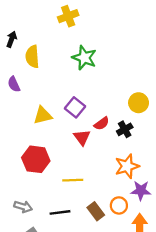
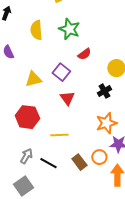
yellow semicircle: (32, 57) -> (36, 30), moved
red semicircle: (102, 124) -> (84, 54), moved
gray arrow: (23, 207) -> (26, 156), moved, turned -77
black line: (60, 212) -> (48, 163), turned 36

